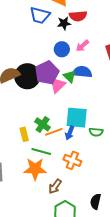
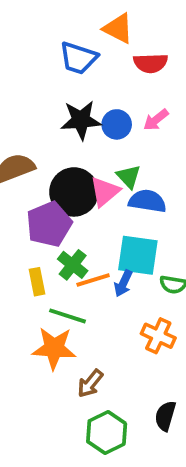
black star: (64, 23) -> (81, 120), moved, size x1.5
blue semicircle: (82, 72) -> (147, 201), moved
purple pentagon: (47, 73) -> (49, 224), moved
black circle: (27, 76) -> (74, 192), moved
orange cross: (72, 160) -> (158, 336), moved

